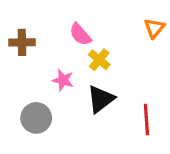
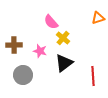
orange triangle: (154, 28) -> (98, 18), turned 32
brown cross: (22, 42) -> (14, 45), moved

